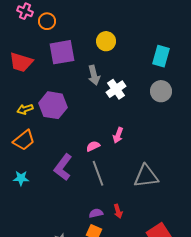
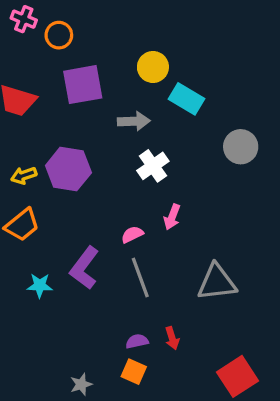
cyan rectangle: (161, 56) -> (186, 99), moved, turned -75
gray arrow: (94, 75) -> (134, 121), turned -78
white cross: (116, 89) -> (153, 166), moved
cyan star: (21, 178) -> (40, 285), moved

